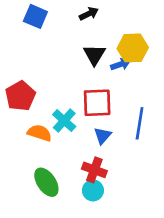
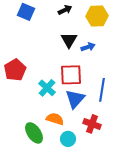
yellow hexagon: (133, 48) -> (97, 16), moved
orange semicircle: (40, 133) -> (55, 119), moved
blue triangle: (103, 136) -> (75, 99), size x1.5
red cross: (94, 170) -> (92, 124), moved

